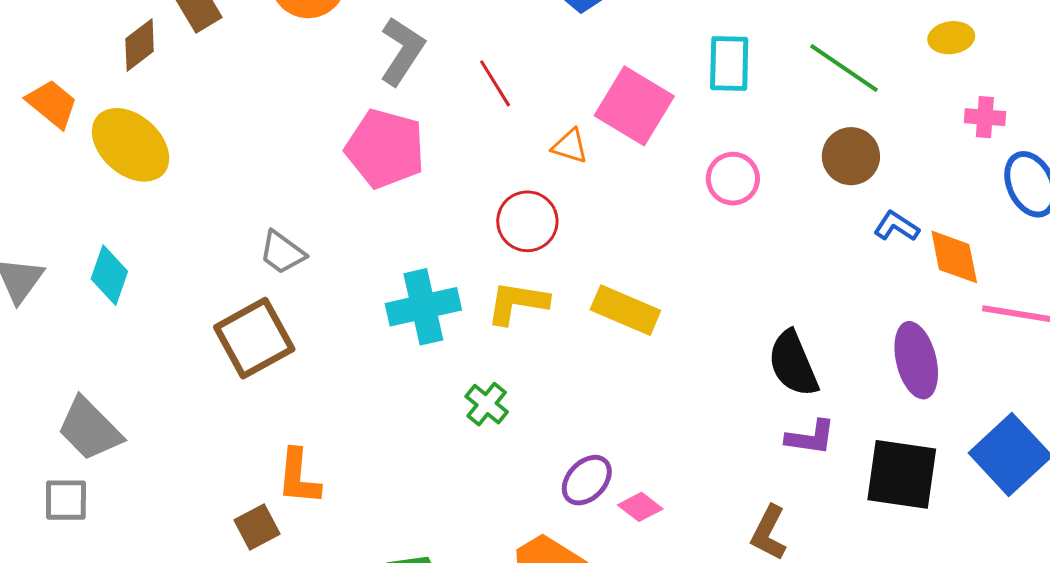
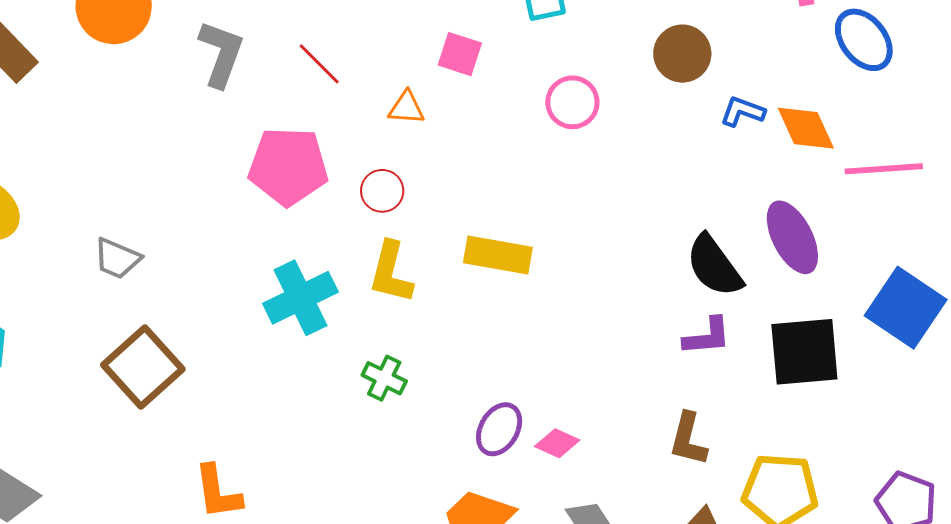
pink square: (634, 106) -> (460, 54), size x0.6
pink pentagon: (385, 149) -> (288, 166), moved
red circle: (527, 221) -> (382, 191), size x0.7
gray trapezoid: (282, 252) -> (117, 258), moved
yellow L-shape: (517, 303) -> (391, 272), turned -72
black semicircle: (793, 364) -> (714, 266), moved

